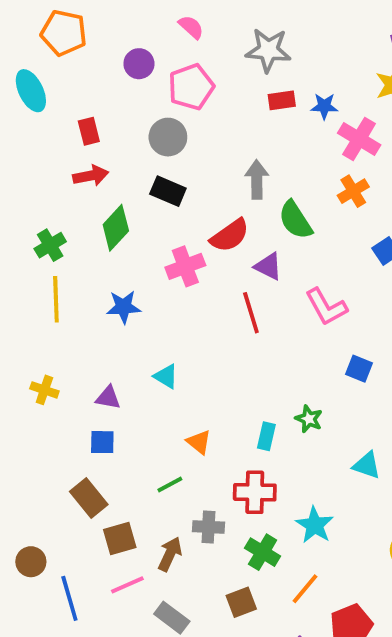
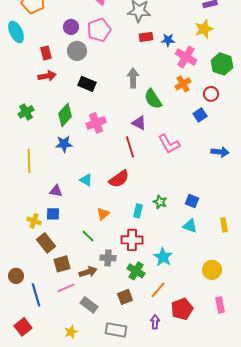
purple circle: (139, 64) -> (71, 27), moved
gray circle: (168, 137) -> (77, 51), moved
green diamond: (116, 228) -> (65, 115), moved
red semicircle: (230, 235) -> (119, 179), moved
yellow line: (56, 299) -> (29, 161), moved
blue square: (359, 369) -> (192, 201), moved
yellow cross: (44, 390) -> (34, 221), moved
orange triangle: (199, 442) -> (103, 214), turned 40
green line: (170, 485) -> (88, 236), turned 72
brown arrow: (170, 554) -> (88, 272), turned 48

